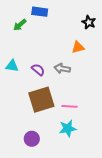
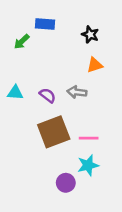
black star: (89, 22) -> (90, 35), moved
purple circle: (32, 139) -> (66, 183), moved

